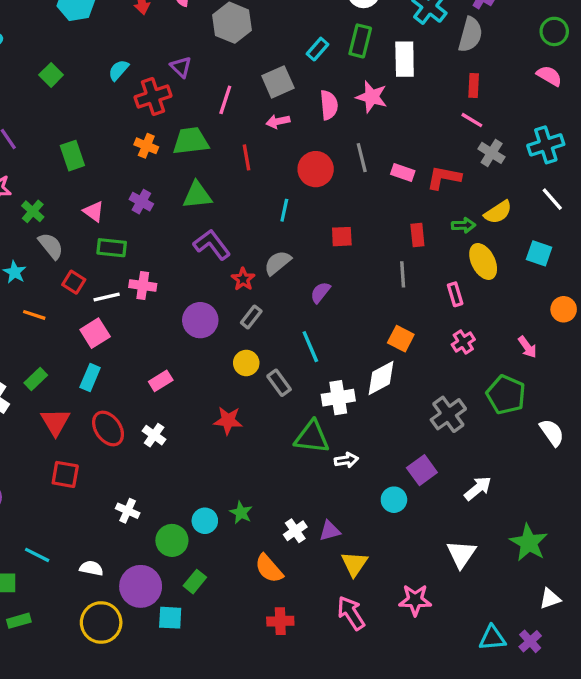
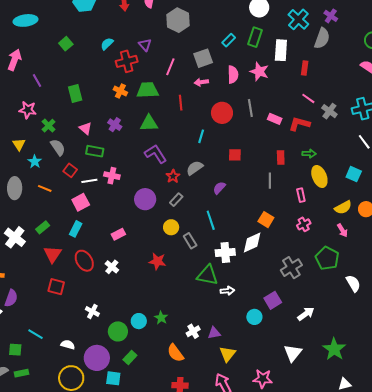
red rectangle: (474, 86) -> (305, 68), moved
pink line: (472, 120) -> (308, 98), moved
yellow semicircle: (498, 212) -> (343, 207), moved

